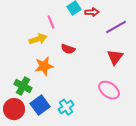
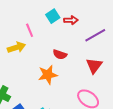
red semicircle: (68, 49) -> (60, 54), moved
orange star: (44, 66) -> (48, 75), moved

